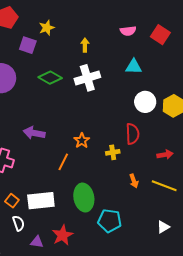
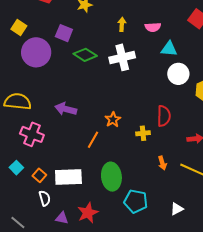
pink semicircle: (128, 31) -> (153, 27), moved
purple square: (28, 45) -> (64, 33), moved
white circle: (145, 102) -> (178, 74), moved
white triangle: (163, 227) -> (177, 209), moved

